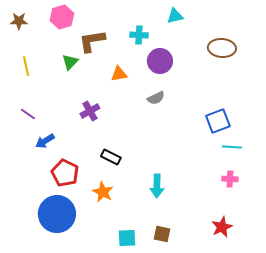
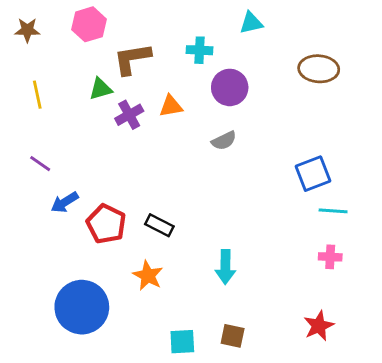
green triangle: (70, 62) -> (100, 89), turned 30
purple cross: (90, 111) -> (129, 115), moved
red pentagon: (65, 173) -> (106, 224), moved

